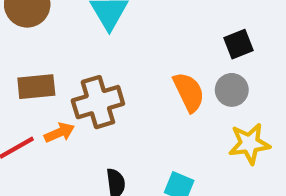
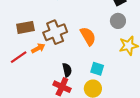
orange semicircle: (189, 92) -> (88, 36), moved

